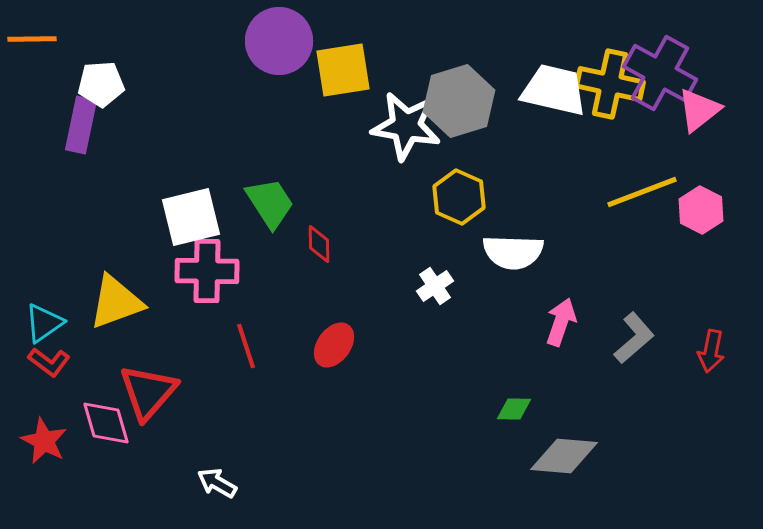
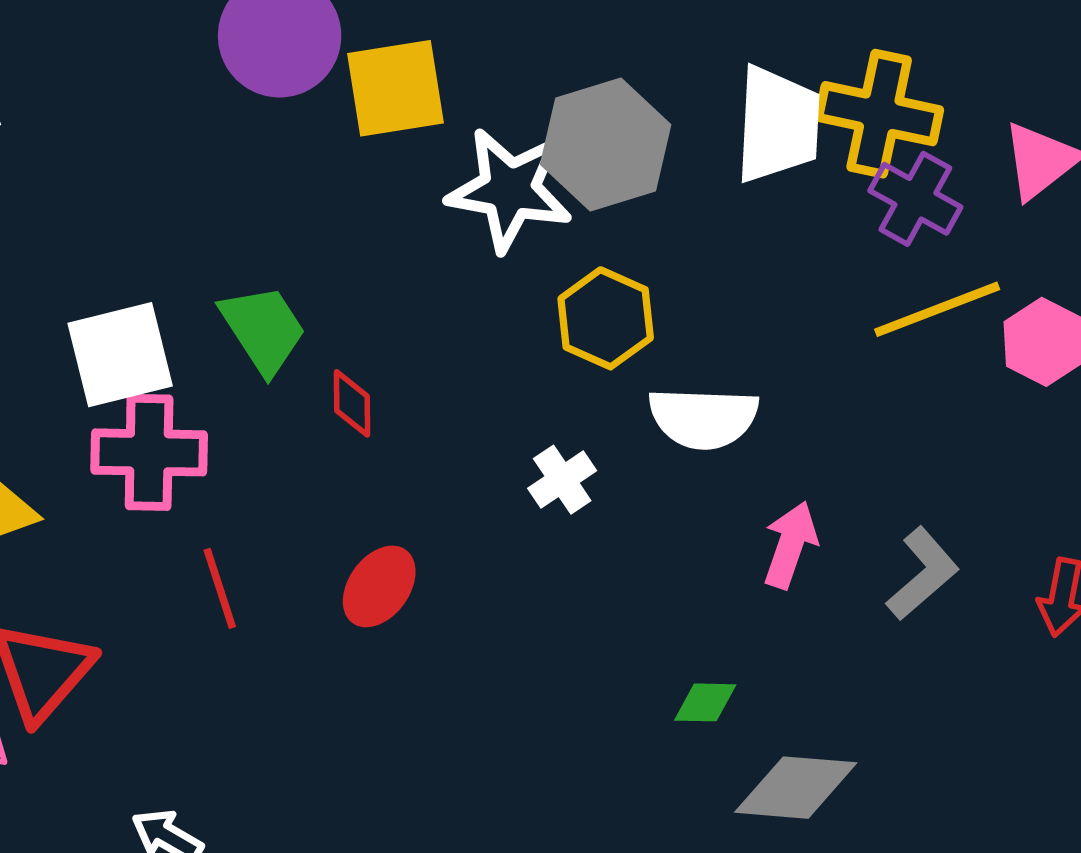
purple cross: (660, 73) -> (915, 199), moved, size x0.7
white trapezoid: (554, 90) -> (778, 125), turned 80

